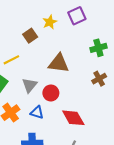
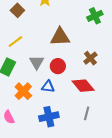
brown square: (30, 36) -> (17, 10), moved
brown cross: (99, 79) -> (90, 58), moved

